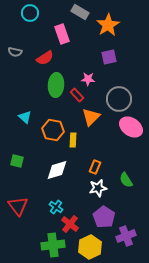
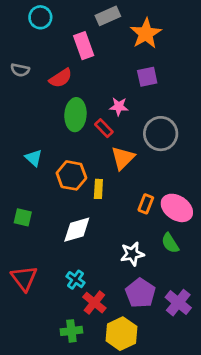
gray rectangle: (80, 12) -> (108, 16), turned -54
pink ellipse: (131, 127) -> (177, 208), moved
orange rectangle: (95, 167) -> (146, 204), moved
purple cross: (126, 236) -> (178, 303), moved, turned -30
green cross: (53, 245) -> (71, 331), size x0.7

